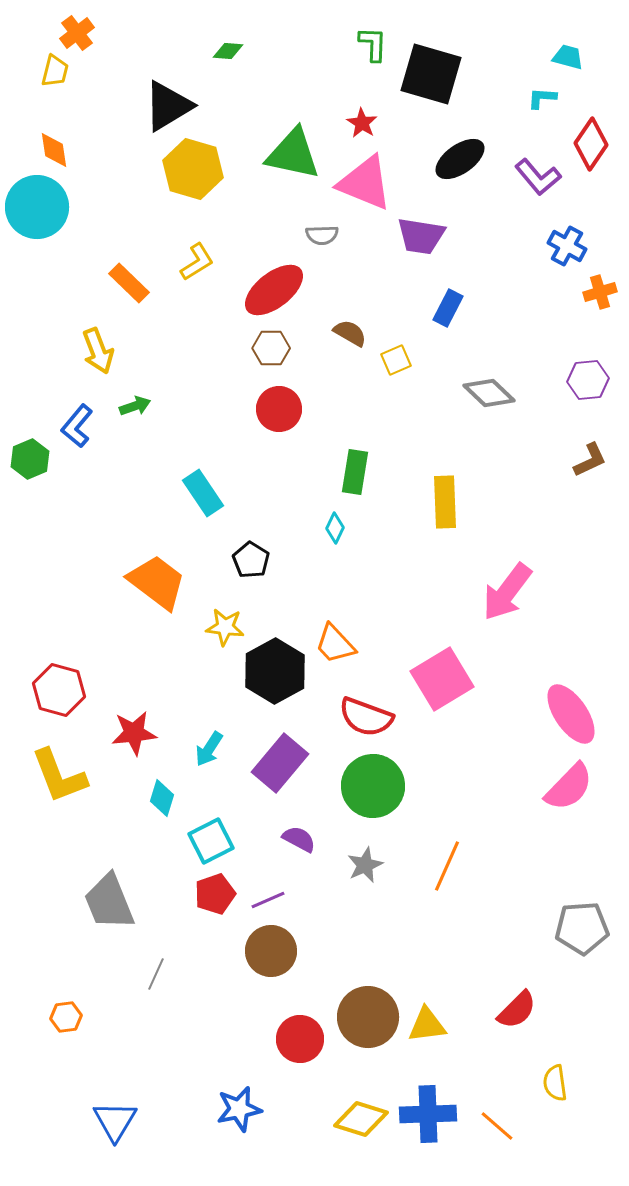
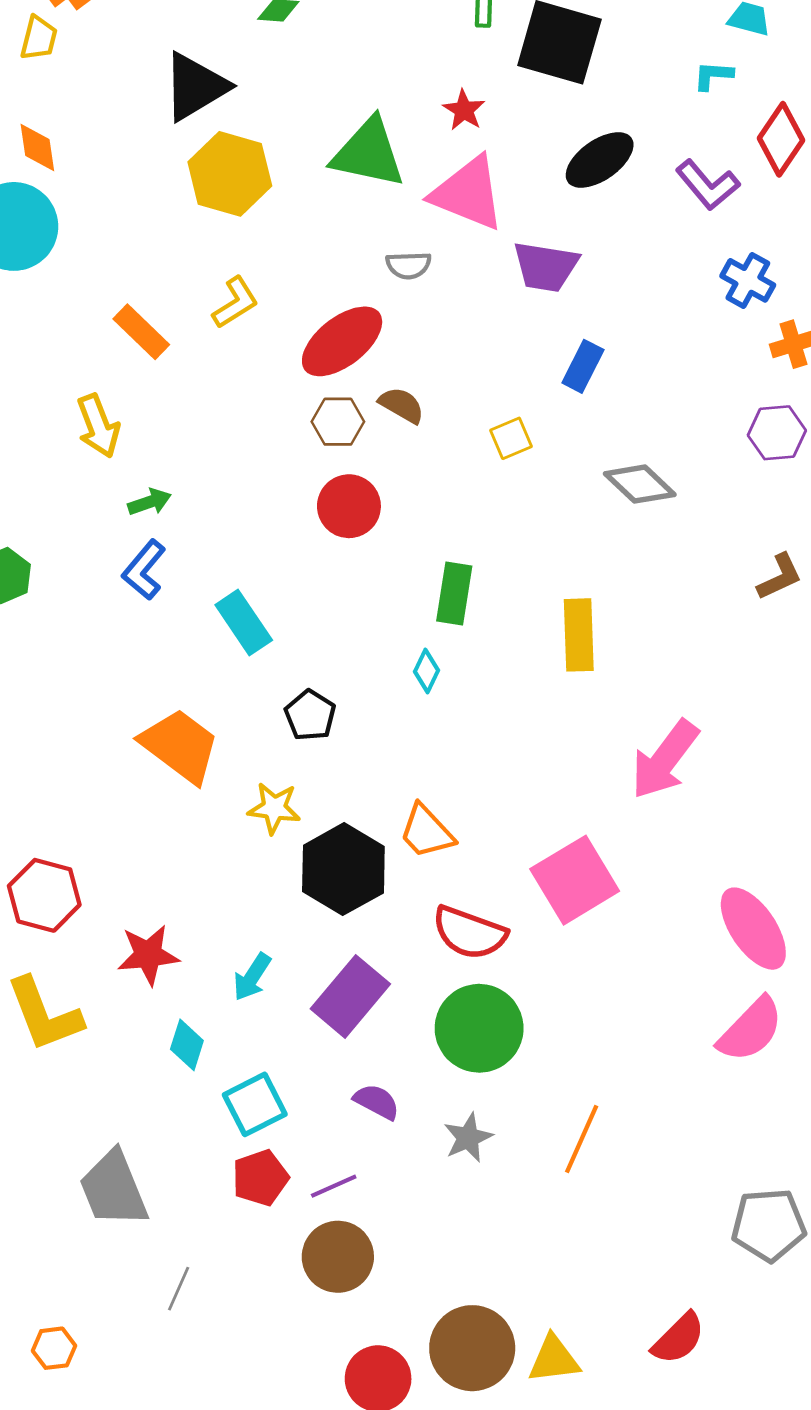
brown semicircle: (350, 333) -> (402, 405), moved
purple hexagon: (588, 380) -> (777, 433), moved
blue L-shape: (77, 426) -> (144, 570), moved

